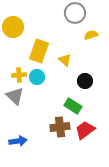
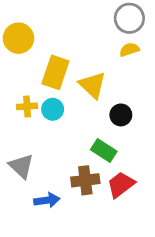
gray circle: (75, 13) -> (129, 18), moved
yellow triangle: (65, 60) -> (92, 85), size x1.5
gray triangle: (15, 96) -> (21, 166), moved
blue arrow: (18, 141) -> (47, 200), moved

